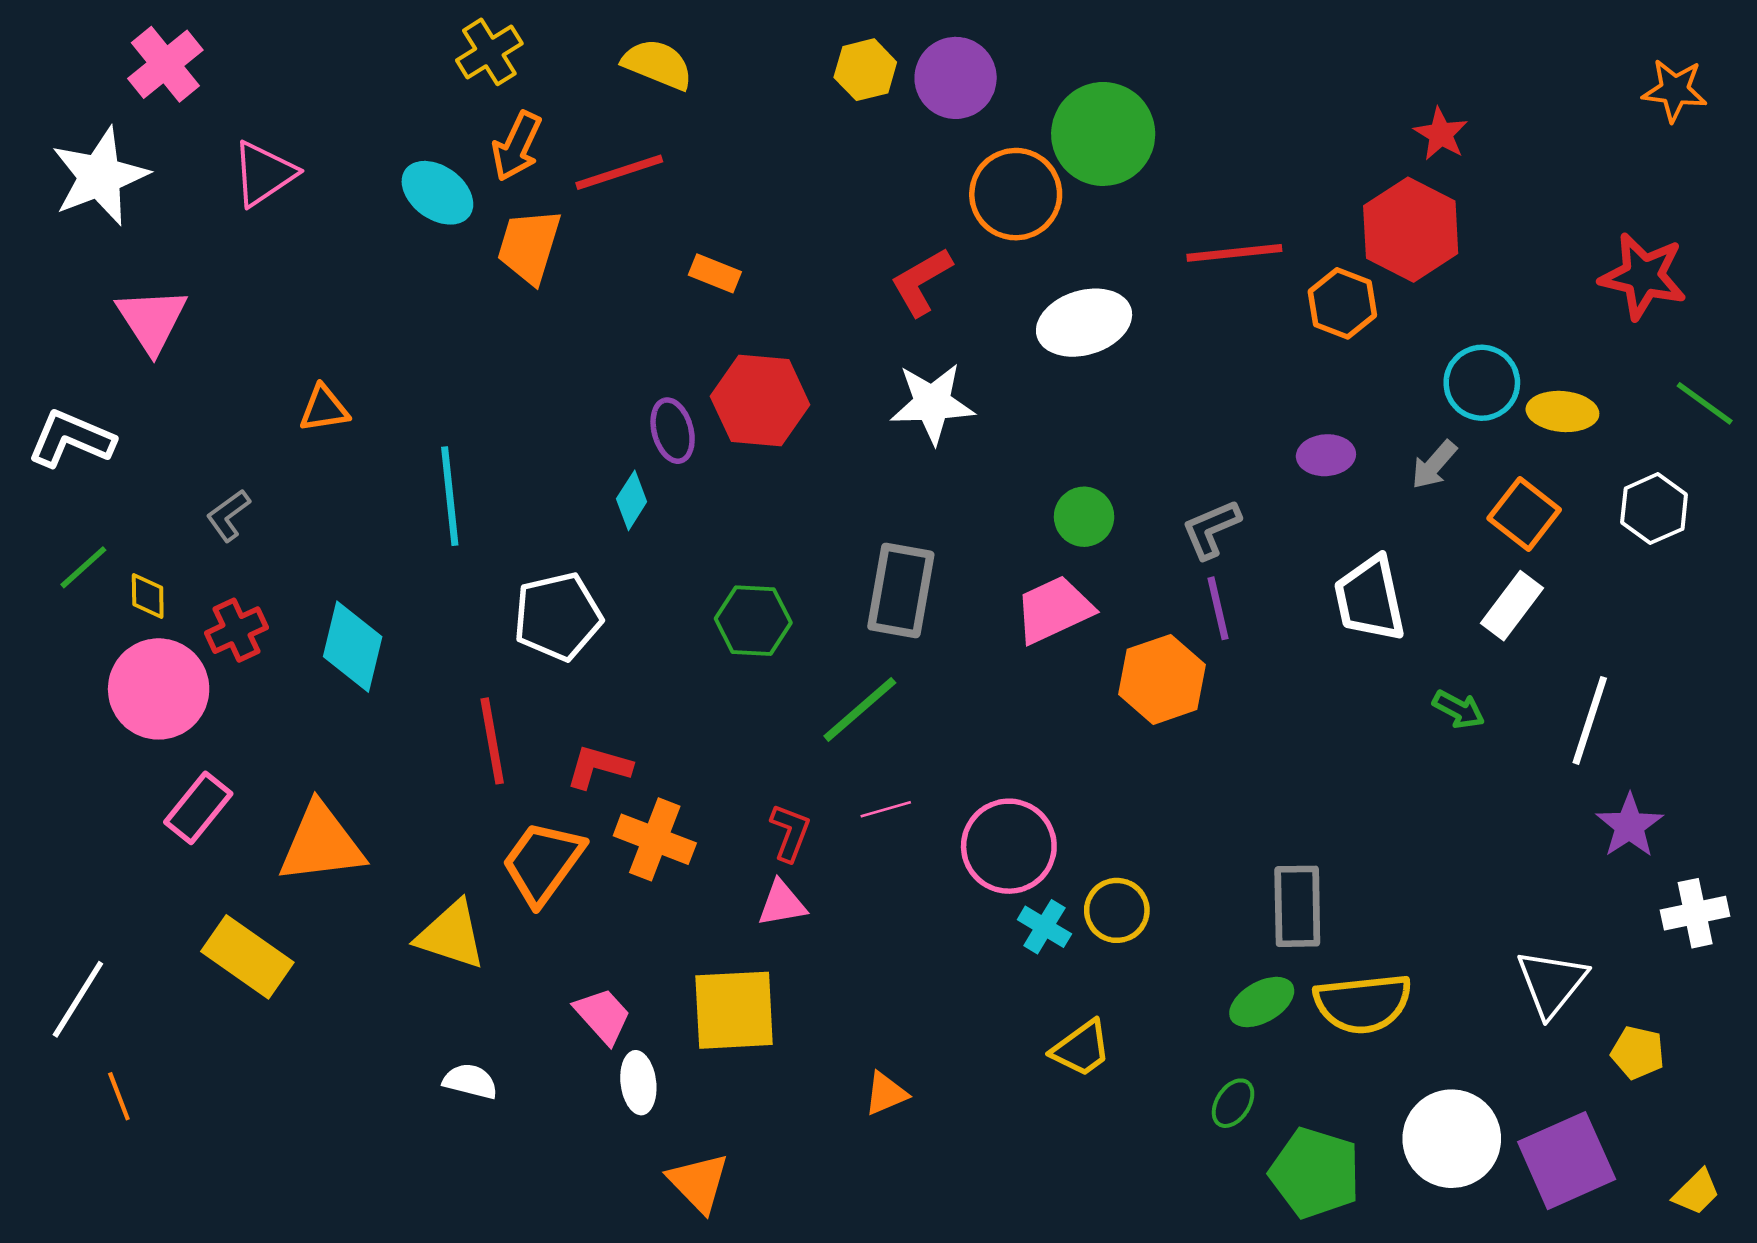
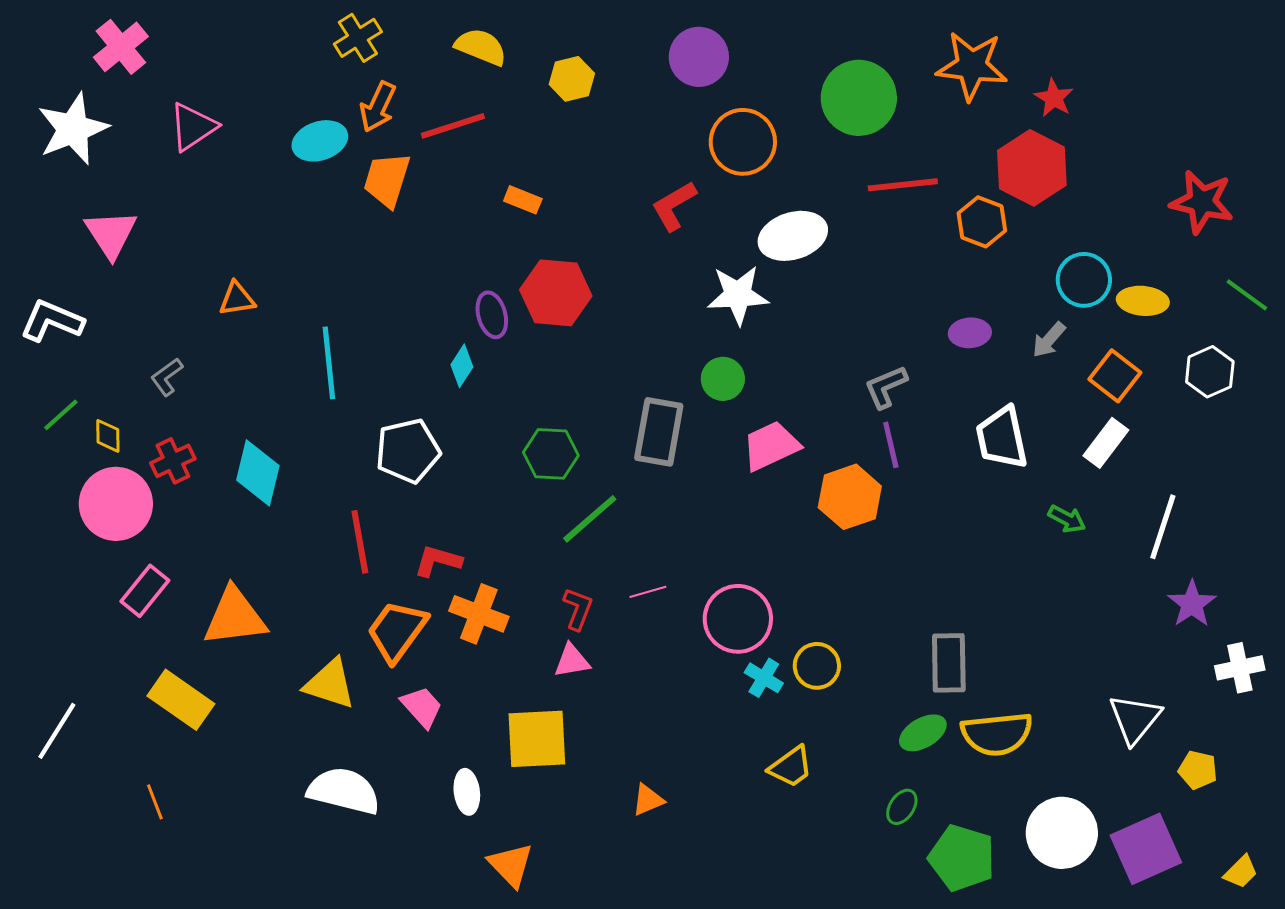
yellow hexagon: (865, 70) -> (572, 79), moved
orange star: (1675, 90) -> (972, 66), moved, size x1.5
green circle: (1103, 134) -> (859, 98), moved
cyan ellipse: (437, 193) -> (320, 141), turned -54
white star: (932, 403) -> (738, 295), moved
green circle: (1084, 517) -> (723, 379), moved
green line: (860, 709) -> (590, 519), moved
pink trapezoid: (603, 1016) -> (422, 707), moved
white semicircle: (470, 1081) -> (344, 791), size x1.8
orange line: (119, 1096) -> (155, 802), moved

